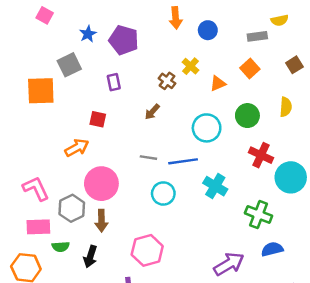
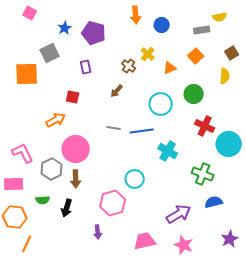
yellow semicircle: (286, 107) -> (225, 76), moved
cyan circle: (163, 193) -> (135, 179), moved
pink rectangle: (38, 227) -> (14, 184), moved

